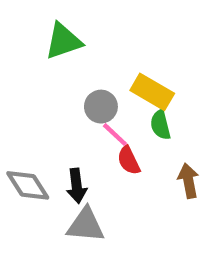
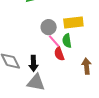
yellow rectangle: (152, 92) -> (73, 23), turned -42
green semicircle: (160, 125) -> (67, 41), moved

